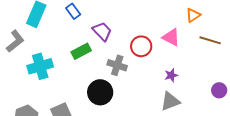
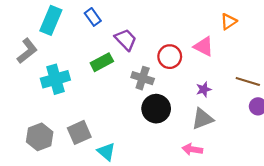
brown line: (210, 40) -> (248, 81), moved
black circle: (100, 92) -> (156, 109), moved

